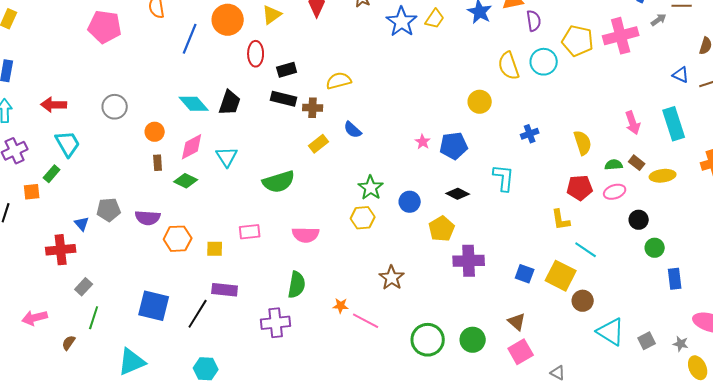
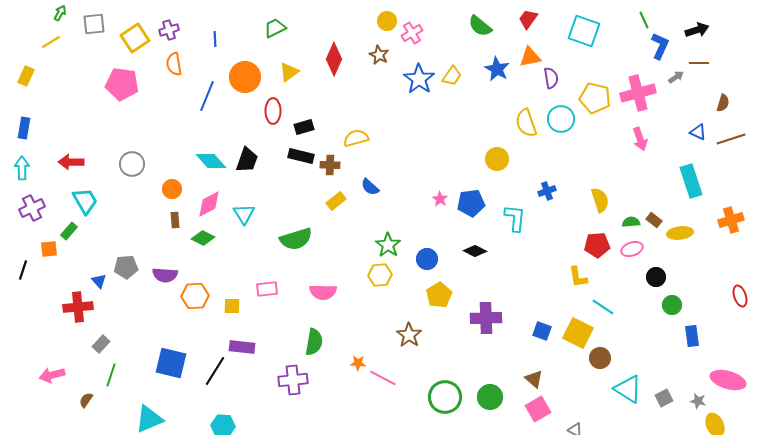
pink arrow: (633, 123) -> (640, 139), moved
cyan L-shape: (504, 178) -> (515, 218), moved
yellow pentagon: (442, 229) -> (439, 295), moved

